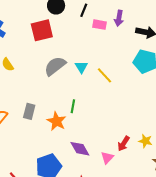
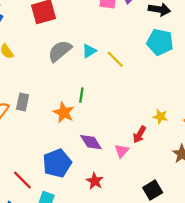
cyan triangle: (81, 67) -> (89, 51), turned 32
gray rectangle: (29, 111) -> (23, 102), moved
yellow star: (145, 141) -> (160, 117), moved

